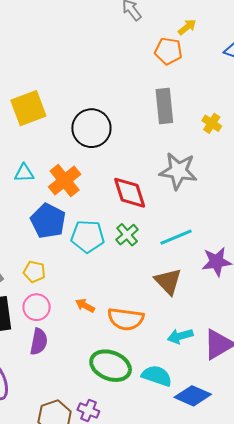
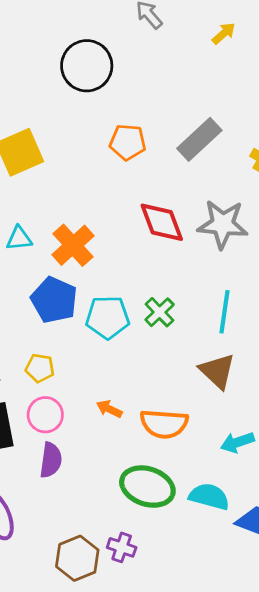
orange pentagon: (168, 51) -> (128, 142), moved
gray rectangle: (164, 106) -> (199, 139), turned 56
black circle: (91, 128) -> (87, 66), moved
red diamond: (130, 193) -> (162, 222), moved
cyan line: (176, 237) -> (224, 312), turned -56

